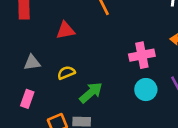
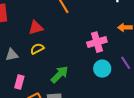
yellow semicircle: (66, 73) -> (37, 49), moved
pink rectangle: (27, 99) -> (19, 82), moved

